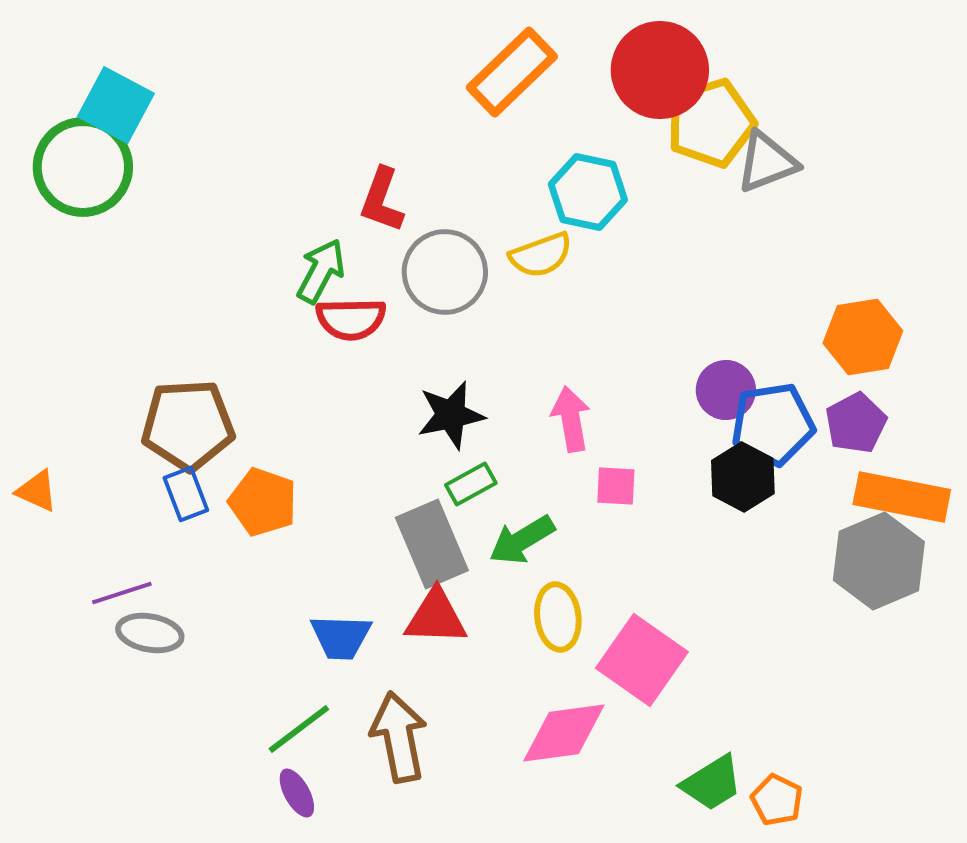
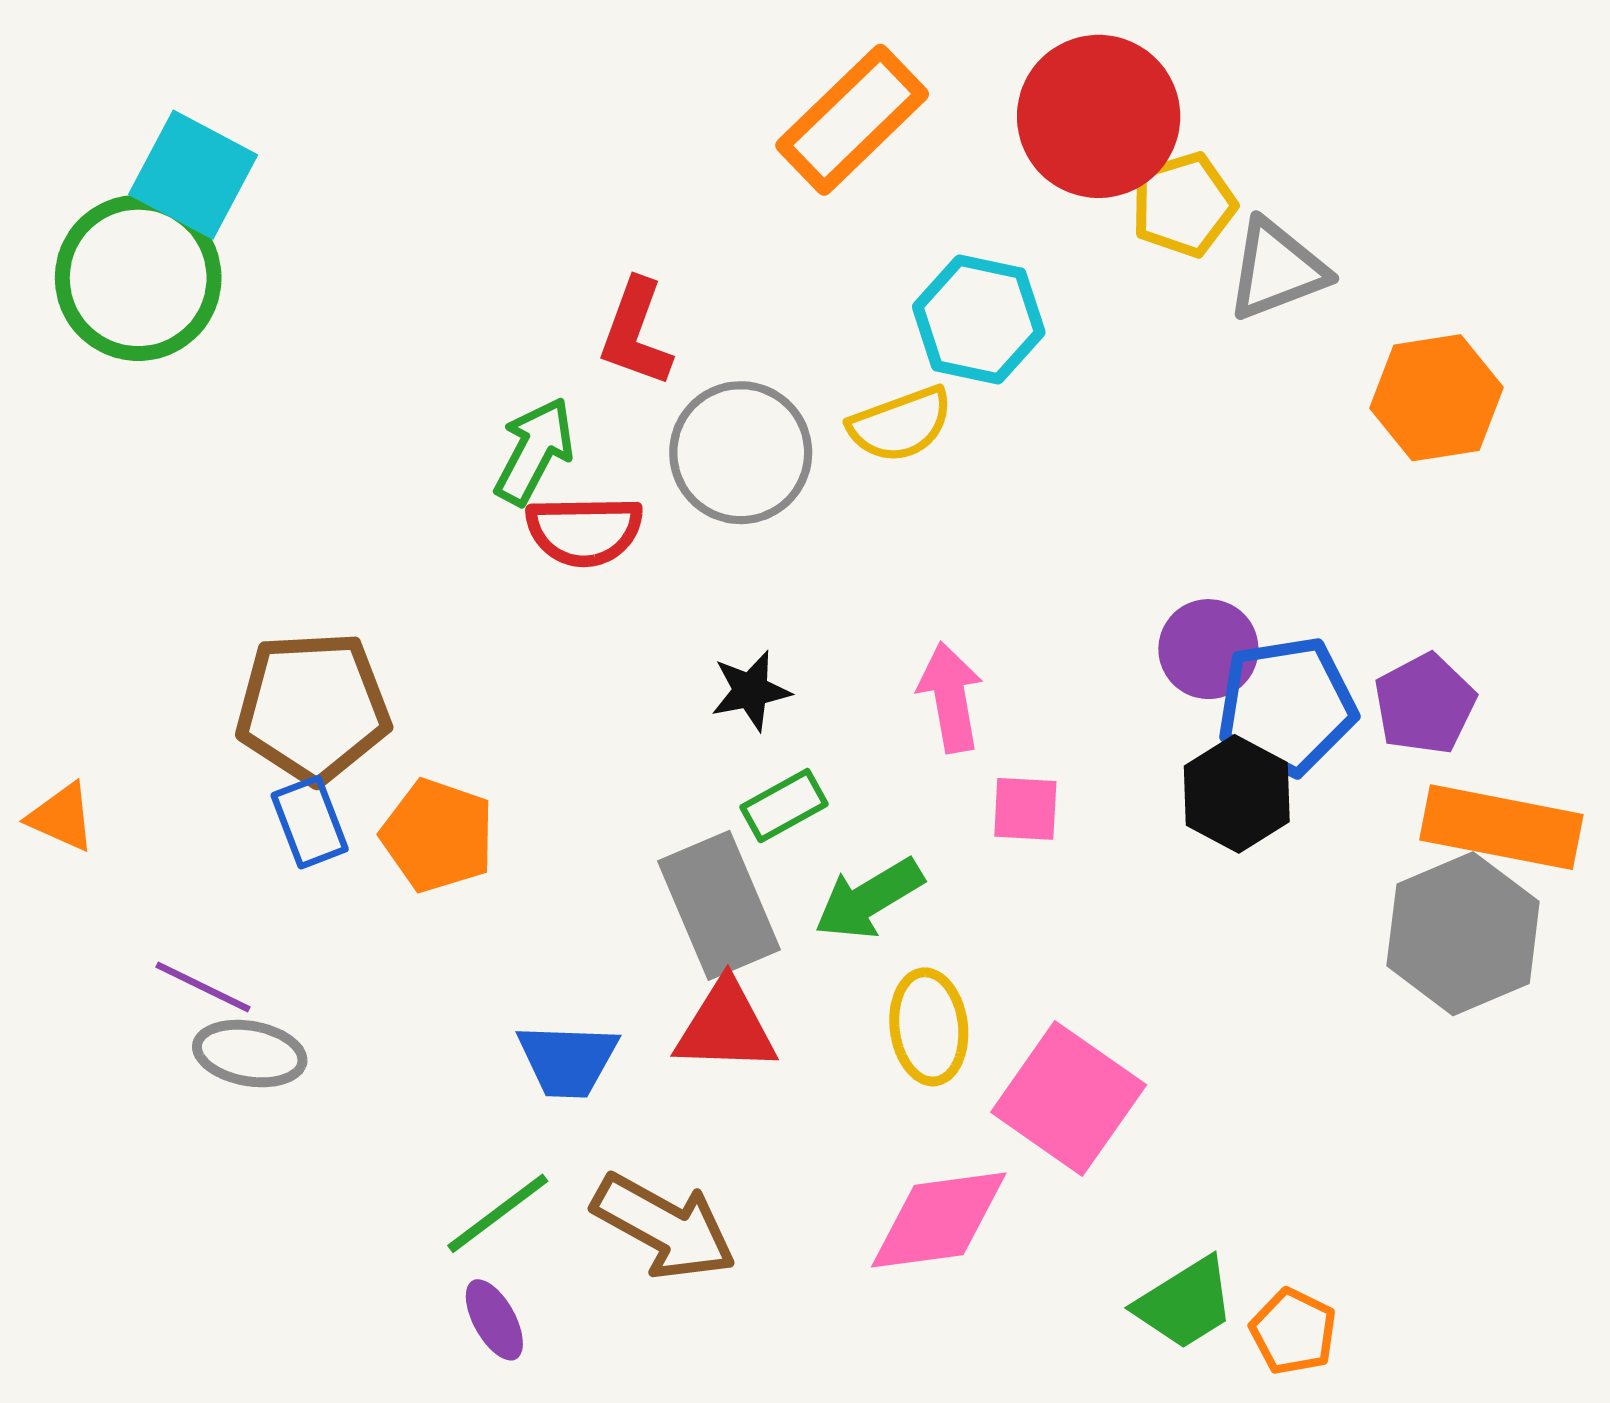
yellow pentagon: (711, 123) -> (1183, 205), size x0.7
orange hexagon: (863, 337) -> (1436, 398), moved
black star: (451, 415) -> (751, 691), size x0.7
purple line: (122, 593) -> (203, 987), turned 44
brown arrow: (399, 737) -> (664, 1227), turned 130

